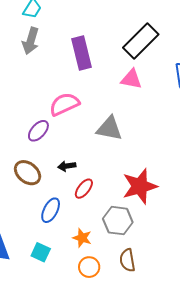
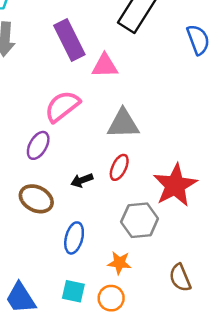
pink triangle: (131, 79) -> (105, 66), moved
red ellipse: (84, 189) -> (119, 167), moved
gray hexagon: (118, 221) -> (140, 220), moved
orange circle: (89, 267) -> (111, 298), moved

